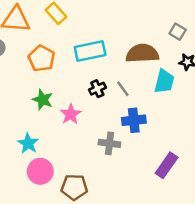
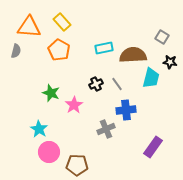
cyan rectangle: (90, 51) -> (104, 48), moved, size x0.7
orange pentagon: (41, 58) -> (59, 50), moved
gray cross: (109, 143) -> (106, 129), turned -30

